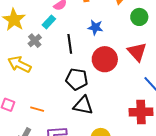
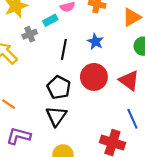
red triangle: (137, 52) -> (129, 80), turned -30
black triangle: (83, 105) -> (56, 116), turned 35

